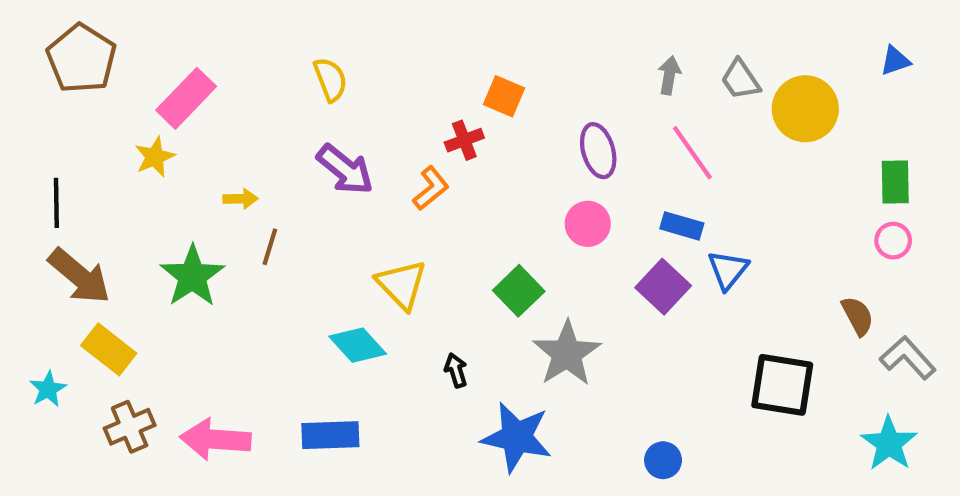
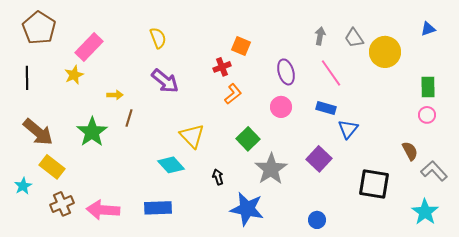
orange L-shape: (431, 188) -> (233, 94), moved
black line: (56, 203) -> (27, 78), moved
purple square: (663, 287) -> (319, 159), moved

